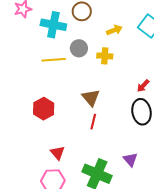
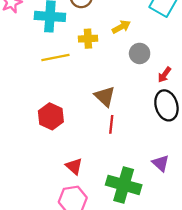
yellow arrow: (114, 30) -> (121, 27), moved
gray circle: (79, 48) -> (140, 53), moved
yellow cross: (105, 56) -> (88, 39), moved

